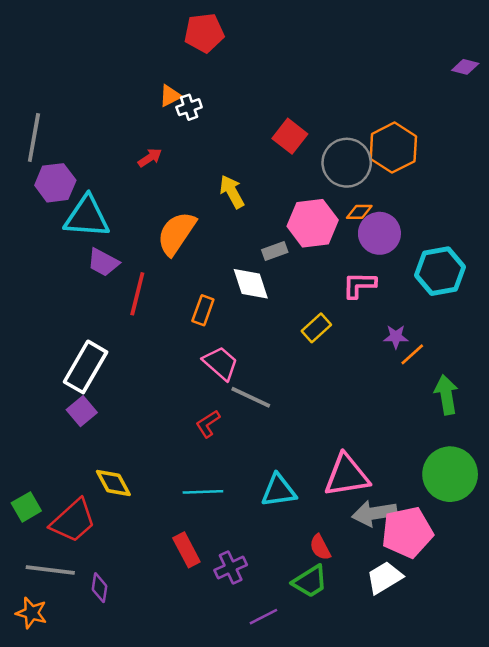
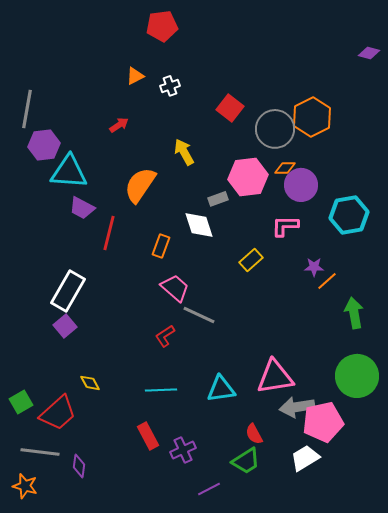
white cross: (189, 107) -> (170, 86), moved
yellow diamond: (113, 483) -> (90, 383), size x0.7

